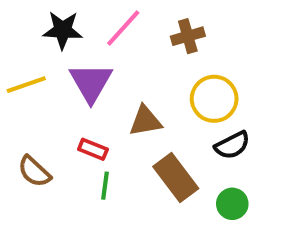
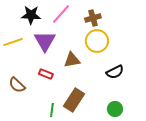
yellow circle: (214, 99) -> (97, 41), moved
brown rectangle: (176, 178) -> (74, 100), moved, turned 70
green line: (105, 186) -> (52, 110), moved
green circle: (232, 204) -> (115, 109), moved

